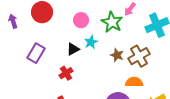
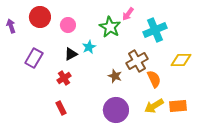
pink circle: (81, 20) -> (68, 25), moved
brown star: (117, 55) -> (115, 76), moved
orange semicircle: (134, 82) -> (154, 79), moved, turned 66

